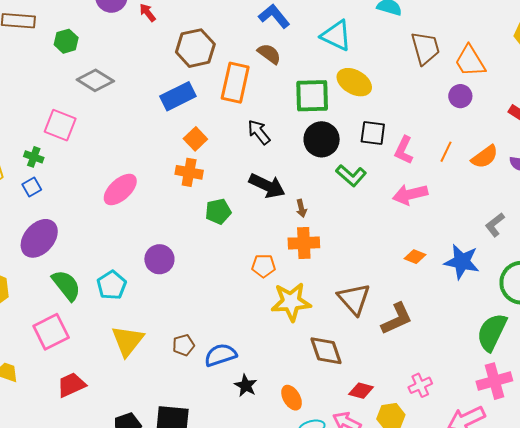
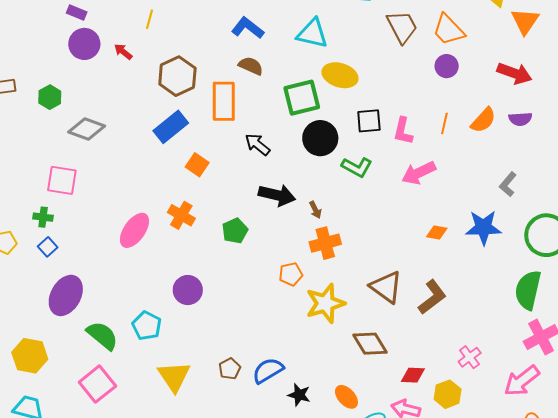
orange cross: (189, 172) -> (181, 215), moved, turned 32

